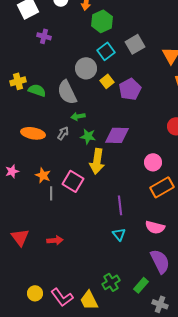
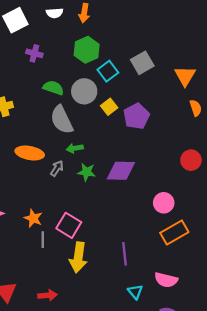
green hexagon: (102, 21) -> (87, 50), moved
green semicircle: (37, 90) -> (53, 88), moved
orange ellipse: (33, 133) -> (30, 153), moved
yellow arrow: (97, 161) -> (78, 257), moved
cyan triangle: (119, 234) -> (135, 292), moved

